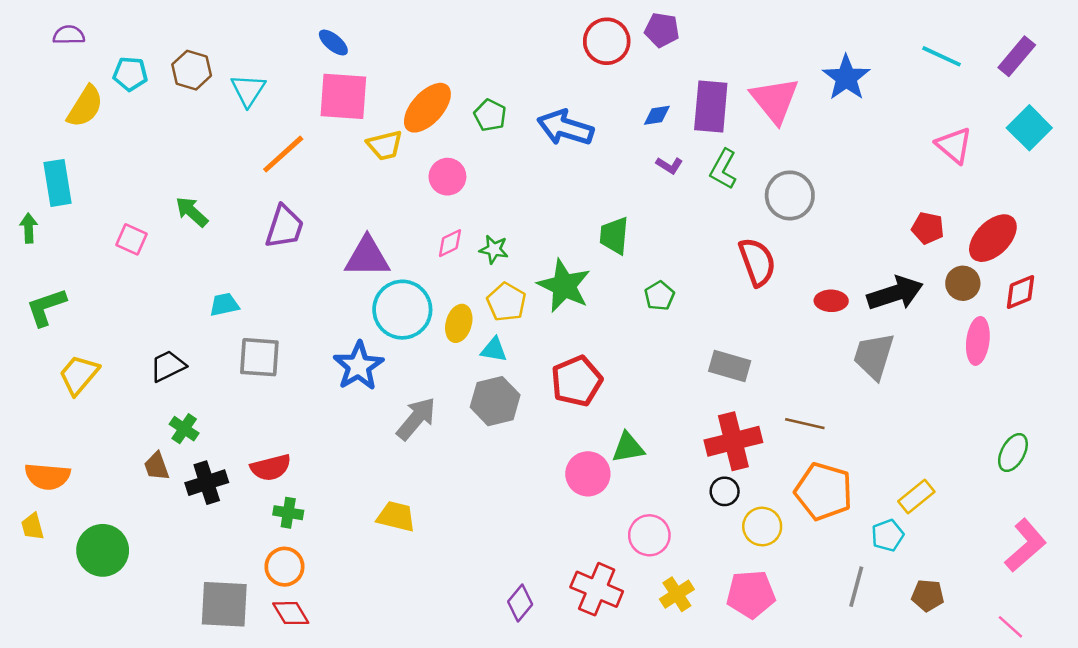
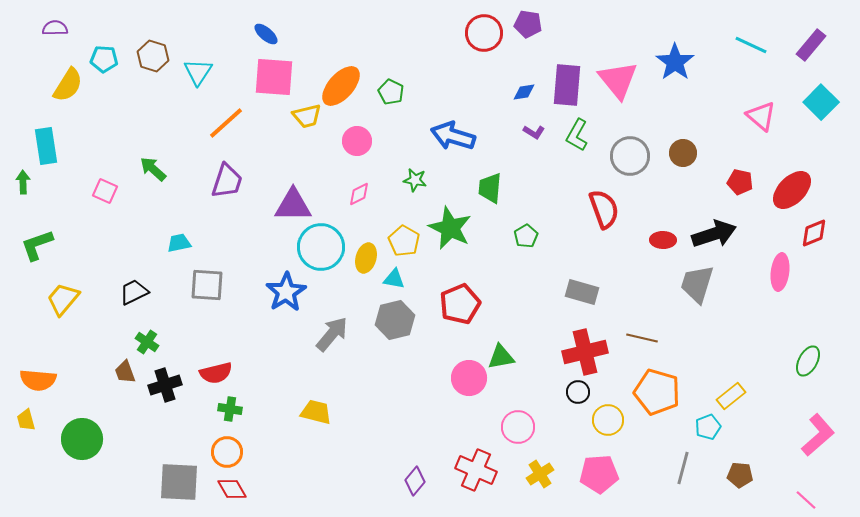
blue arrow: (565, 128) -> (453, 136), moved
green star: (494, 249) -> (415, 180), moved
brown circle: (963, 283) -> (683, 153), moved

